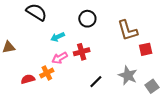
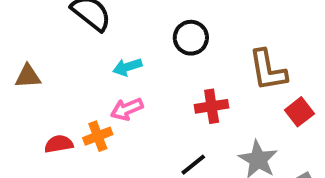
red square: (146, 49) -> (299, 112), turned -32
red cross: (82, 52) -> (212, 106), moved

